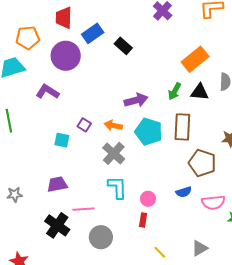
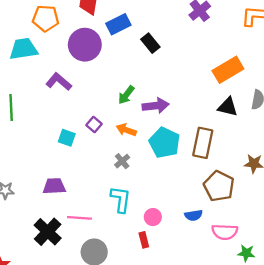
green arrow: (175, 91) -> (126, 95), moved
gray cross: (114, 153) -> (122, 161), size x0.6
red rectangle: (143, 220) -> (144, 240), turned -32

